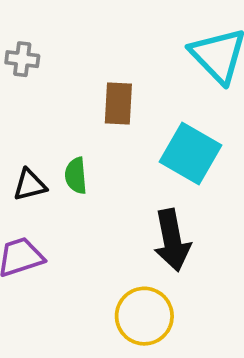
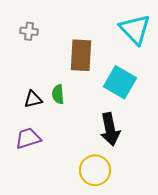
brown rectangle: (118, 104) -> (81, 55), size x1.4

